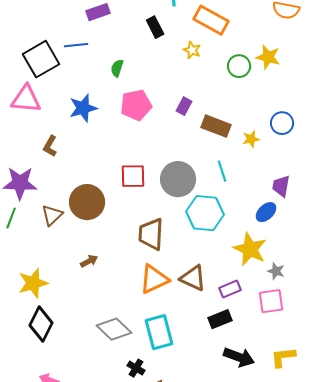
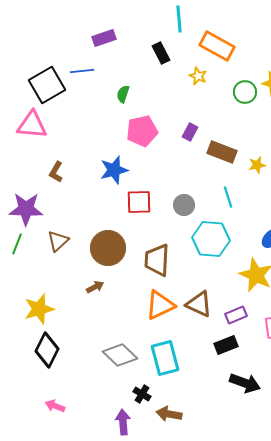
blue star: (83, 108) -> (114, 170), moved
gray circle: (178, 179) -> (184, 205), size x0.6
brown circle: (87, 202) -> (108, 248), moved

